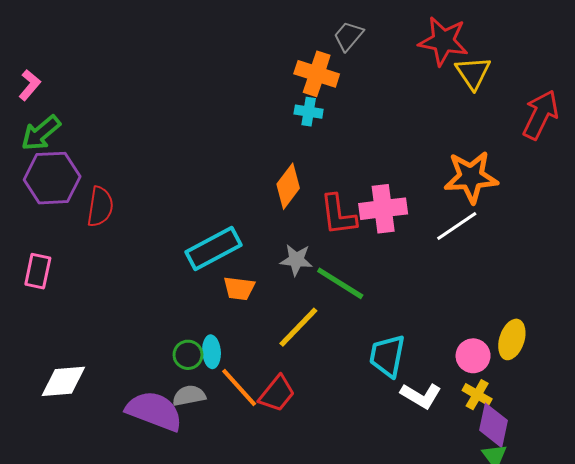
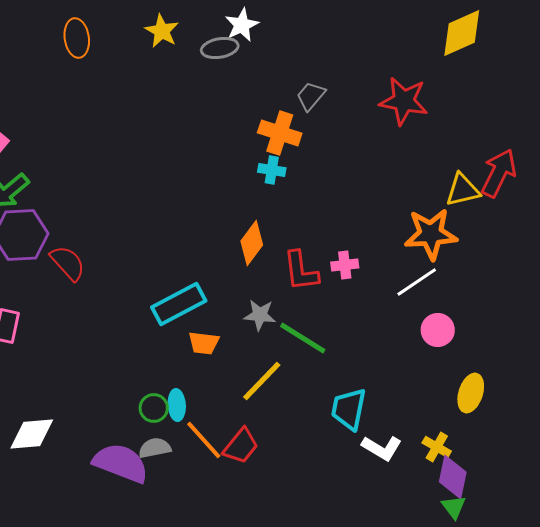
yellow triangle: (473, 73) -> (463, 190), moved, turned 51
red semicircle: (100, 207) -> (68, 263), turned -51
pink cross: (383, 209) -> (345, 265), size x0.6
pink circle: (473, 356) -> (438, 330), moved

